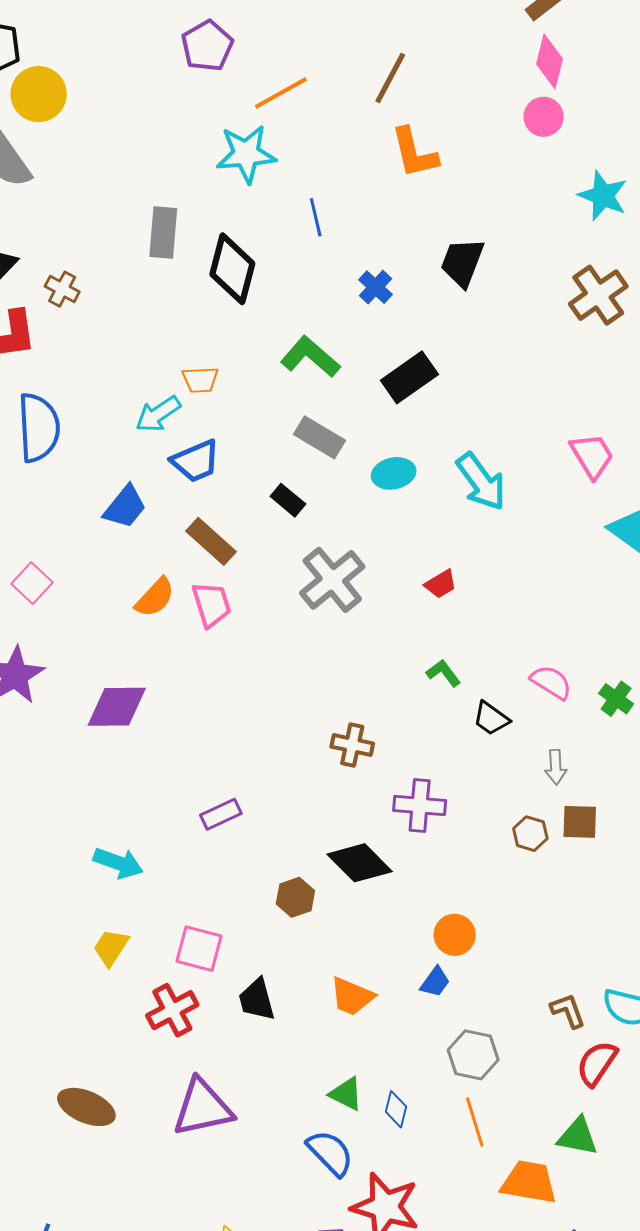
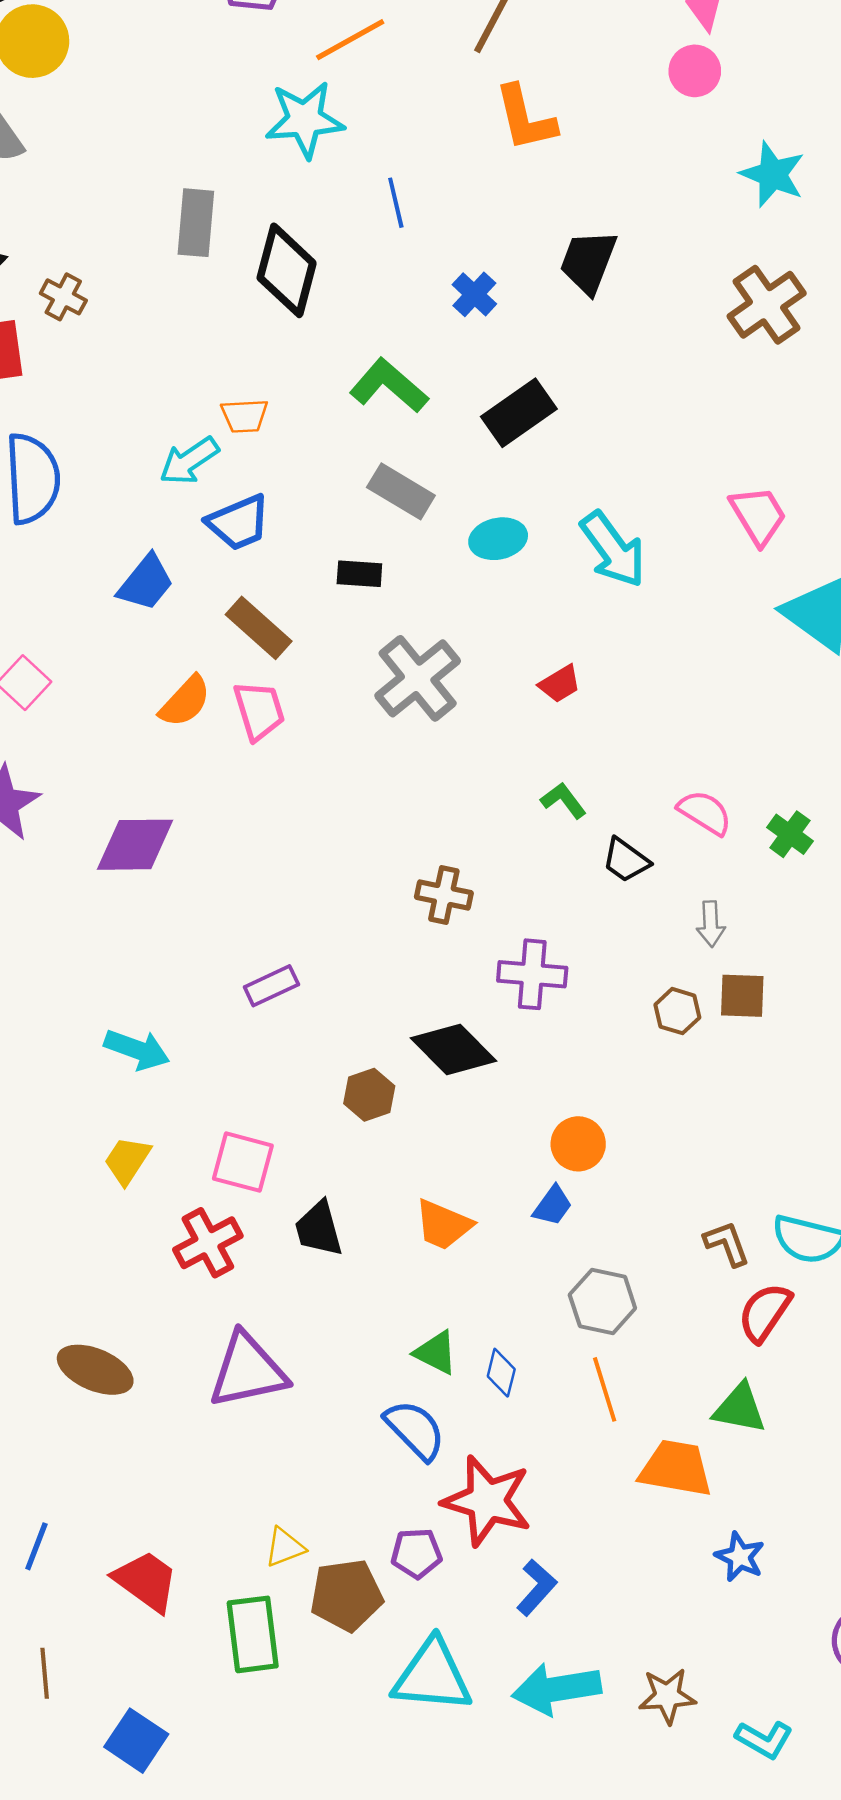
black rectangle: (288, 500) -> (359, 574), turned -36

